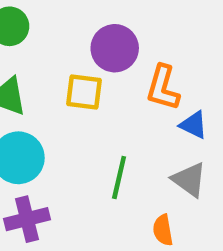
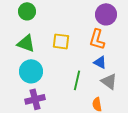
purple circle: (115, 48) -> (106, 14), moved
blue triangle: (194, 125) -> (100, 62), moved

